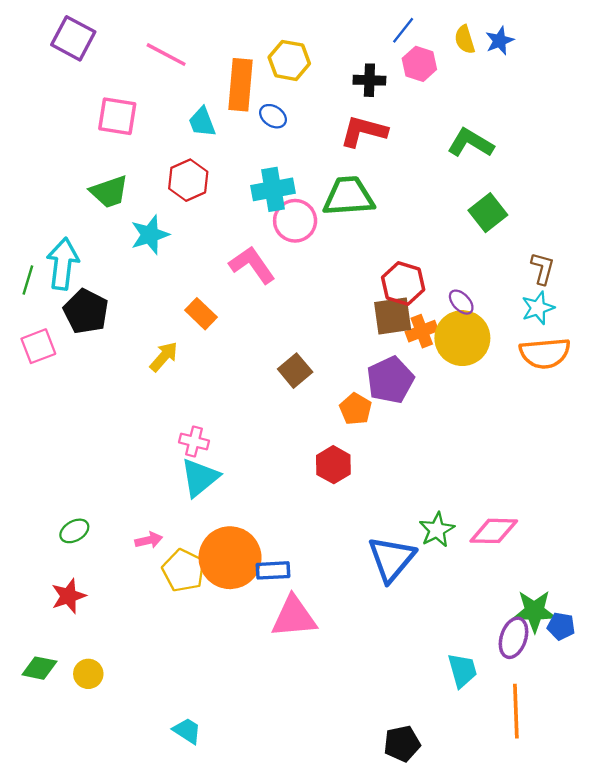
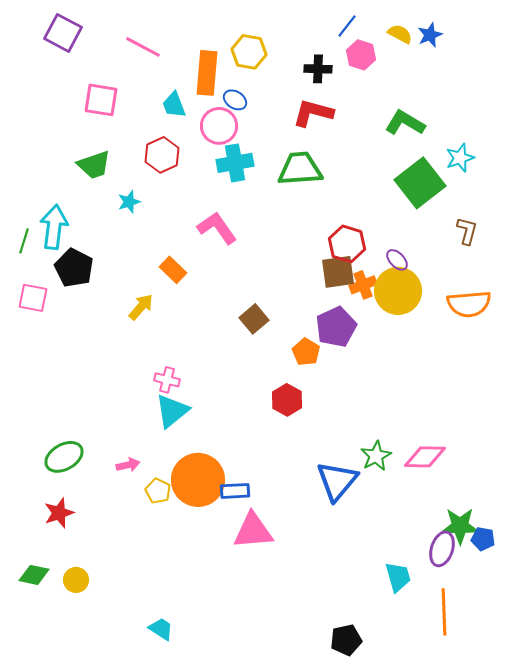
yellow semicircle: (465, 40) -> (400, 34), turned 135
green square: (488, 213) -> (420, 183), size x1.5
pink circle: (295, 221) -> (219, 126), moved
cyan star: (150, 235) -> (129, 202), size x0.7
cyan star: (538, 308) -> (460, 158), moved
pink square: (38, 346) -> (33, 298), turned 32
green ellipse: (74, 531) -> (64, 457), size x1.5
yellow pentagon: (184, 570) -> (158, 491), size x0.7

